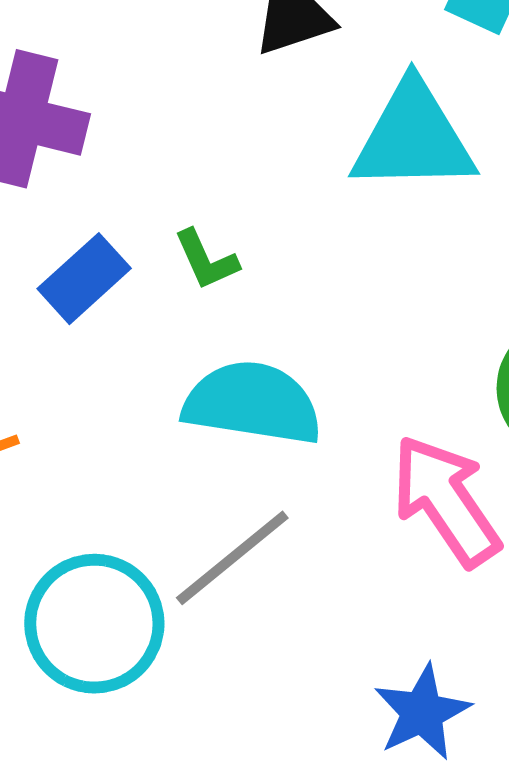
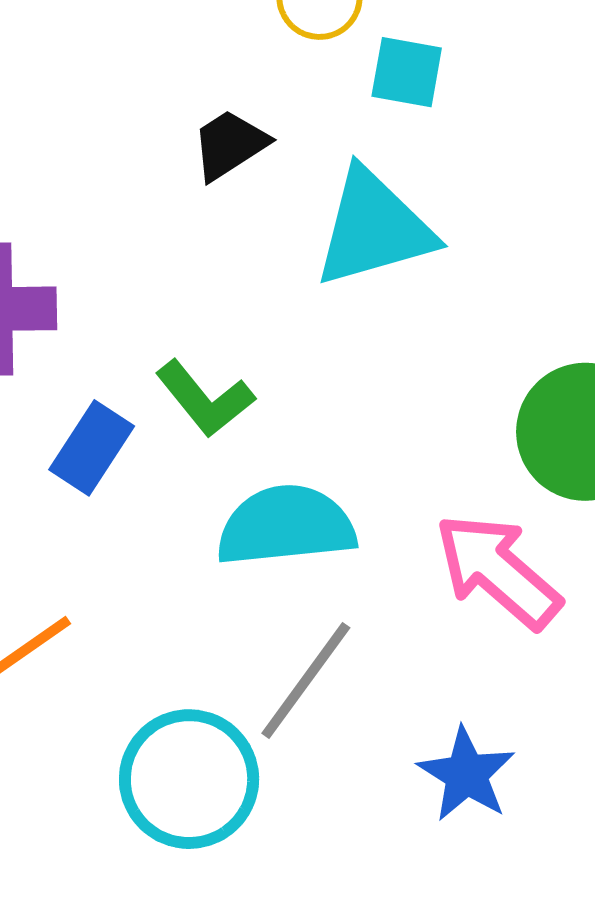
green L-shape: (206, 260) -> (205, 399), size x1.4
blue star: (422, 712) -> (466, 774), moved

